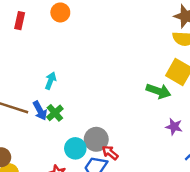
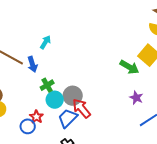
green cross: (55, 113) -> (47, 85), moved
red arrow: (110, 153) -> (82, 108), size x1.5

